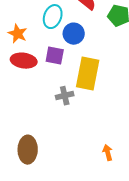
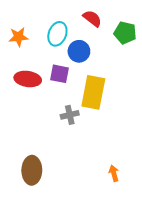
orange star: (18, 34) -> (18, 37), moved, turned -30

